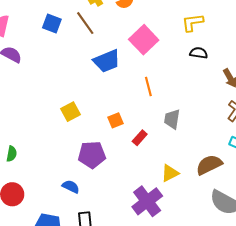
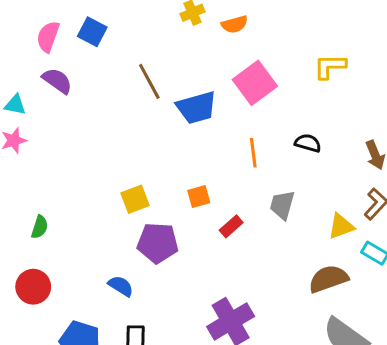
blue square: (52, 23) -> (92, 32), moved
brown line: (85, 23) -> (149, 81), moved
black semicircle: (199, 53) -> (308, 143), moved
yellow square: (70, 112) -> (135, 199), moved
yellow triangle: (170, 173) -> (341, 226), moved

